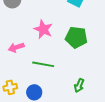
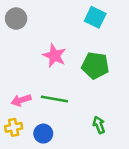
pink arrow: (16, 47) -> (21, 100), moved
green arrow: (79, 85) -> (99, 125), turned 136

